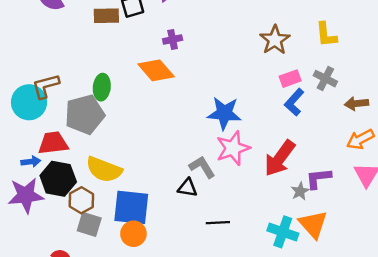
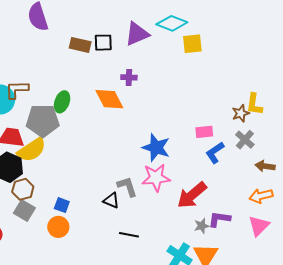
brown star: (275, 40) -> (241, 113), moved, size x0.7
pink rectangle: (290, 79) -> (204, 132), moved
yellow semicircle: (104, 169) -> (32, 150), moved, turned -68
blue square: (131, 207) -> (62, 205), size x0.5

